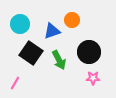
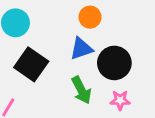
blue triangle: (52, 31) -> (81, 49), moved
green arrow: (59, 60) -> (81, 90), moved

